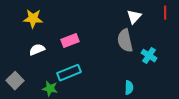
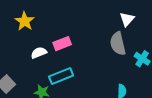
yellow star: (33, 19) -> (25, 21), turned 30
white semicircle: (37, 50) -> (39, 53), moved

